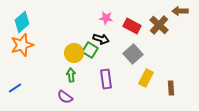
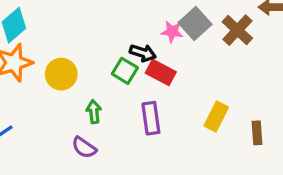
pink star: (106, 18) -> (172, 32), moved
red rectangle: (132, 26) -> (161, 72), moved
yellow circle: (74, 53) -> (61, 74), moved
gray square: (133, 54) -> (195, 24), moved

